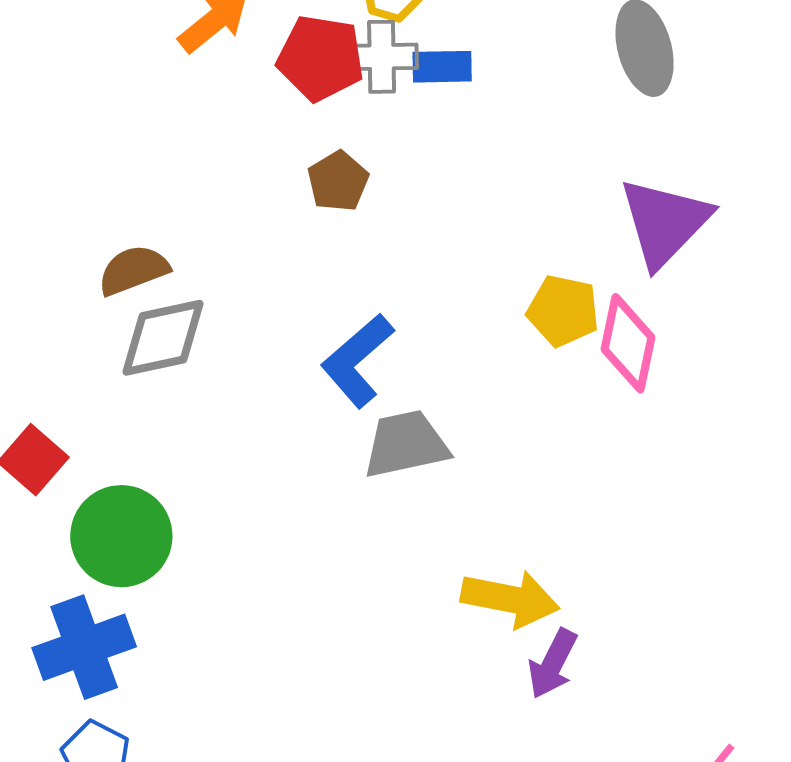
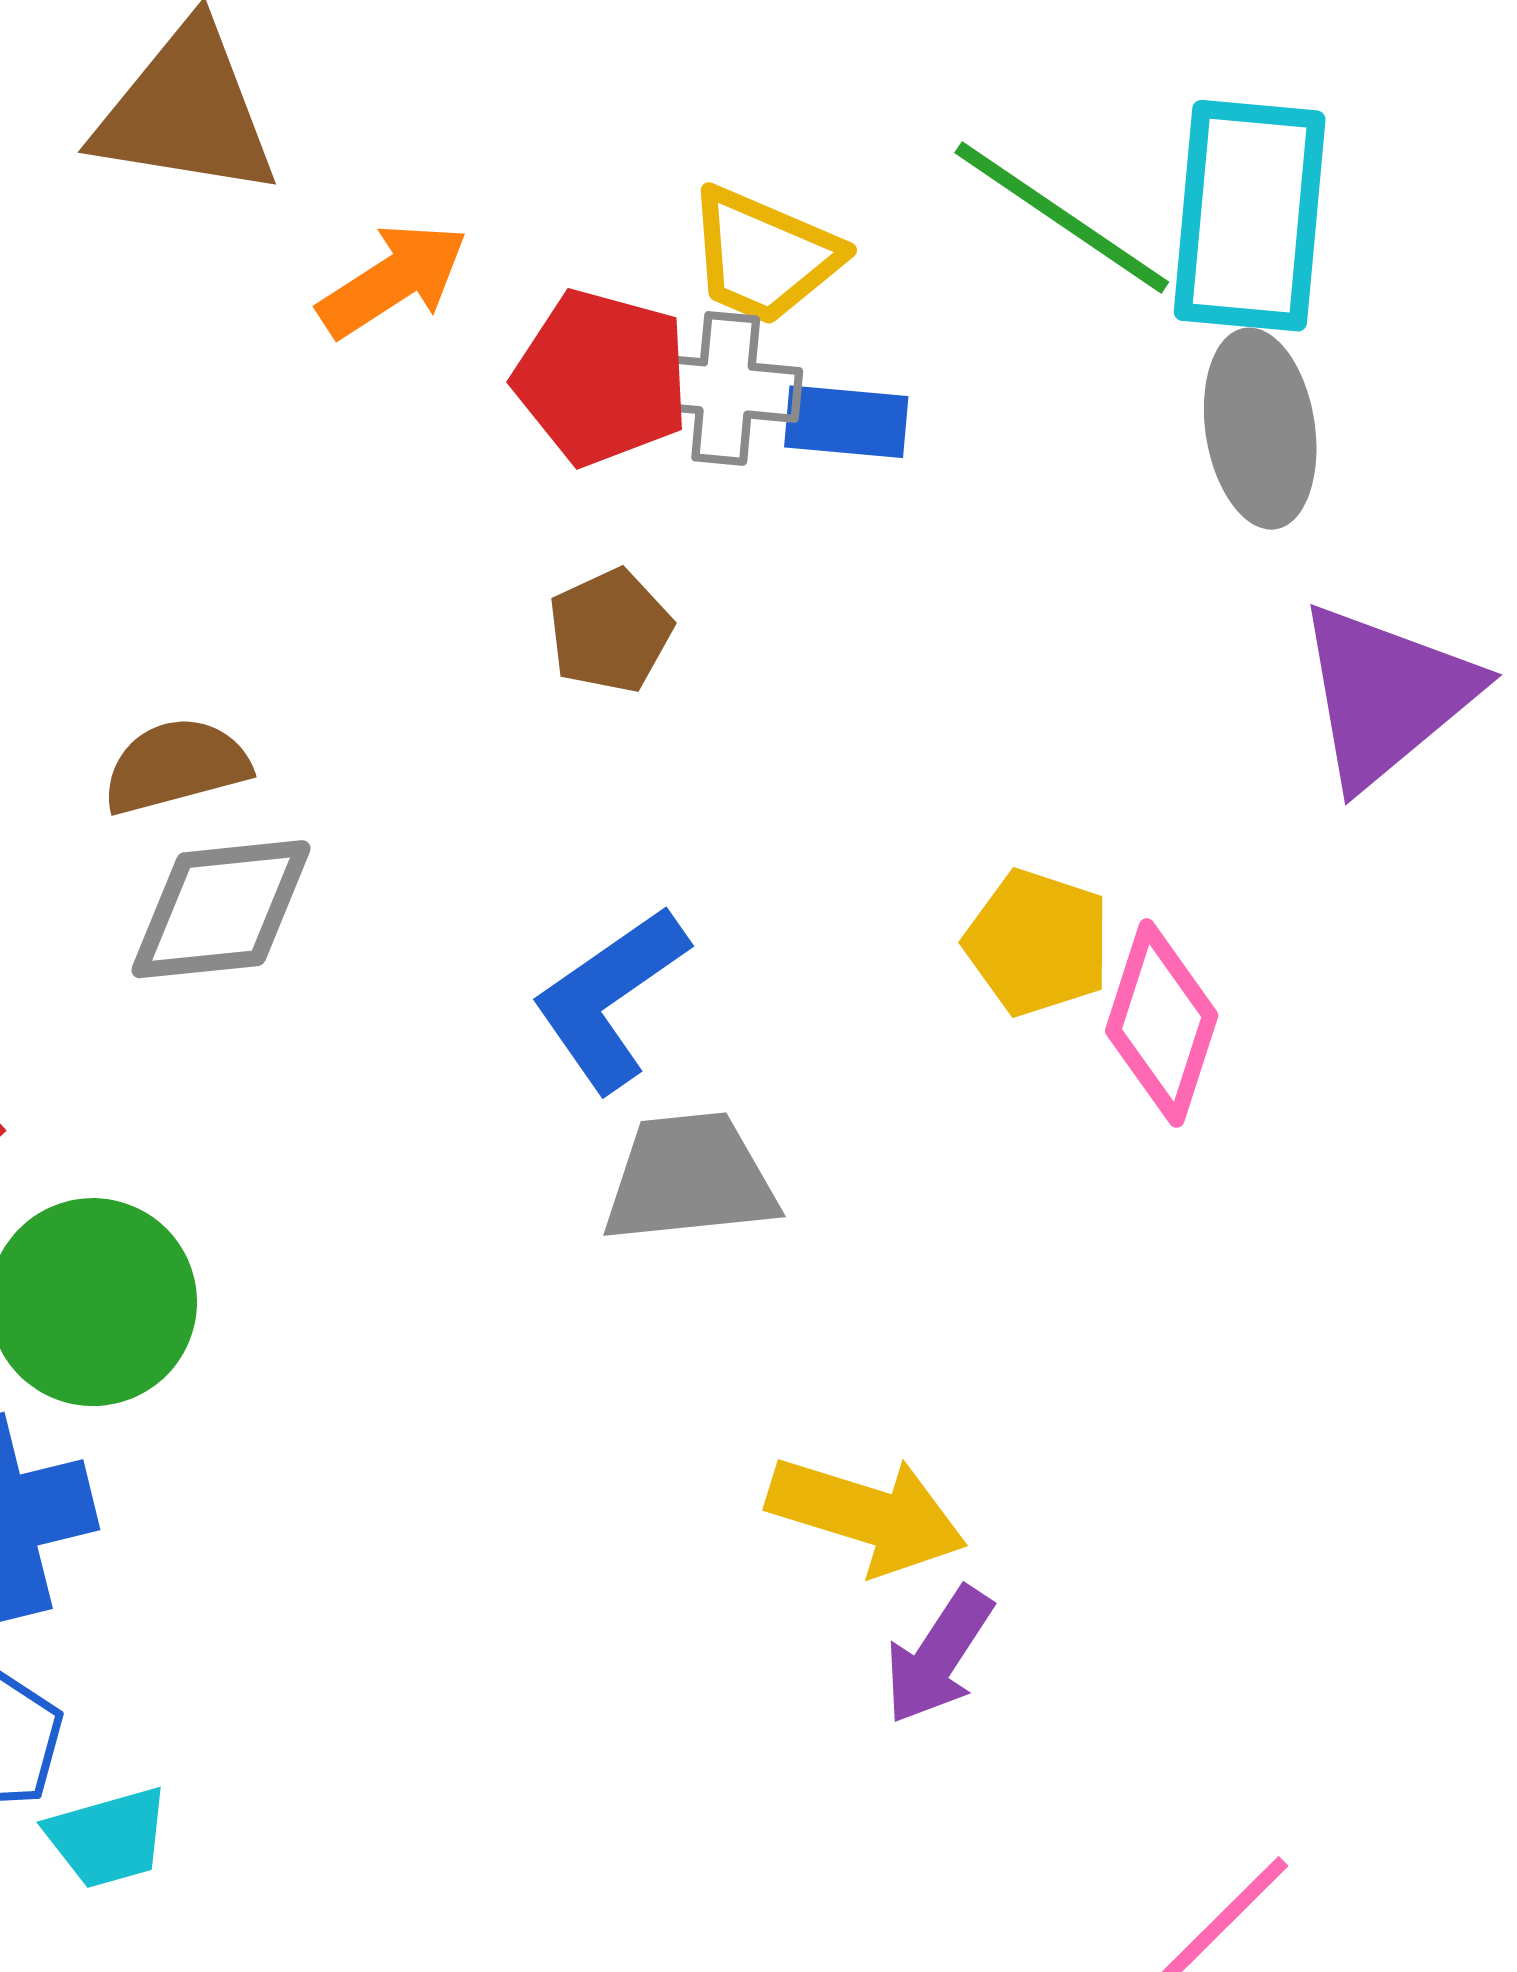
purple triangle: (665, 222) -> (1386, 695), moved

